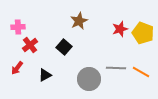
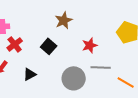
red star: (120, 29) -> (90, 45), moved
orange line: (141, 72) -> (126, 82), moved

